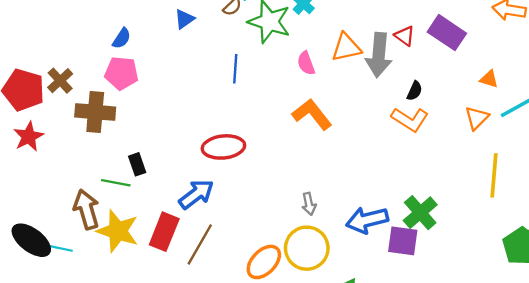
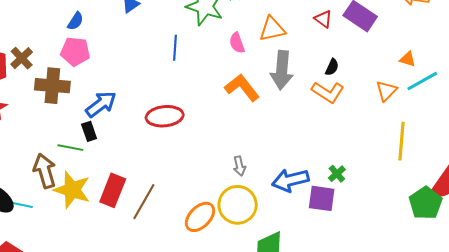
gray arrow: (379, 55) -> (282, 70), moved
orange triangle: (489, 79) -> (408, 59), moved
blue arrow: (196, 194) -> (101, 104), moved
green cross: (420, 213) -> (337, 174), size x0.6

